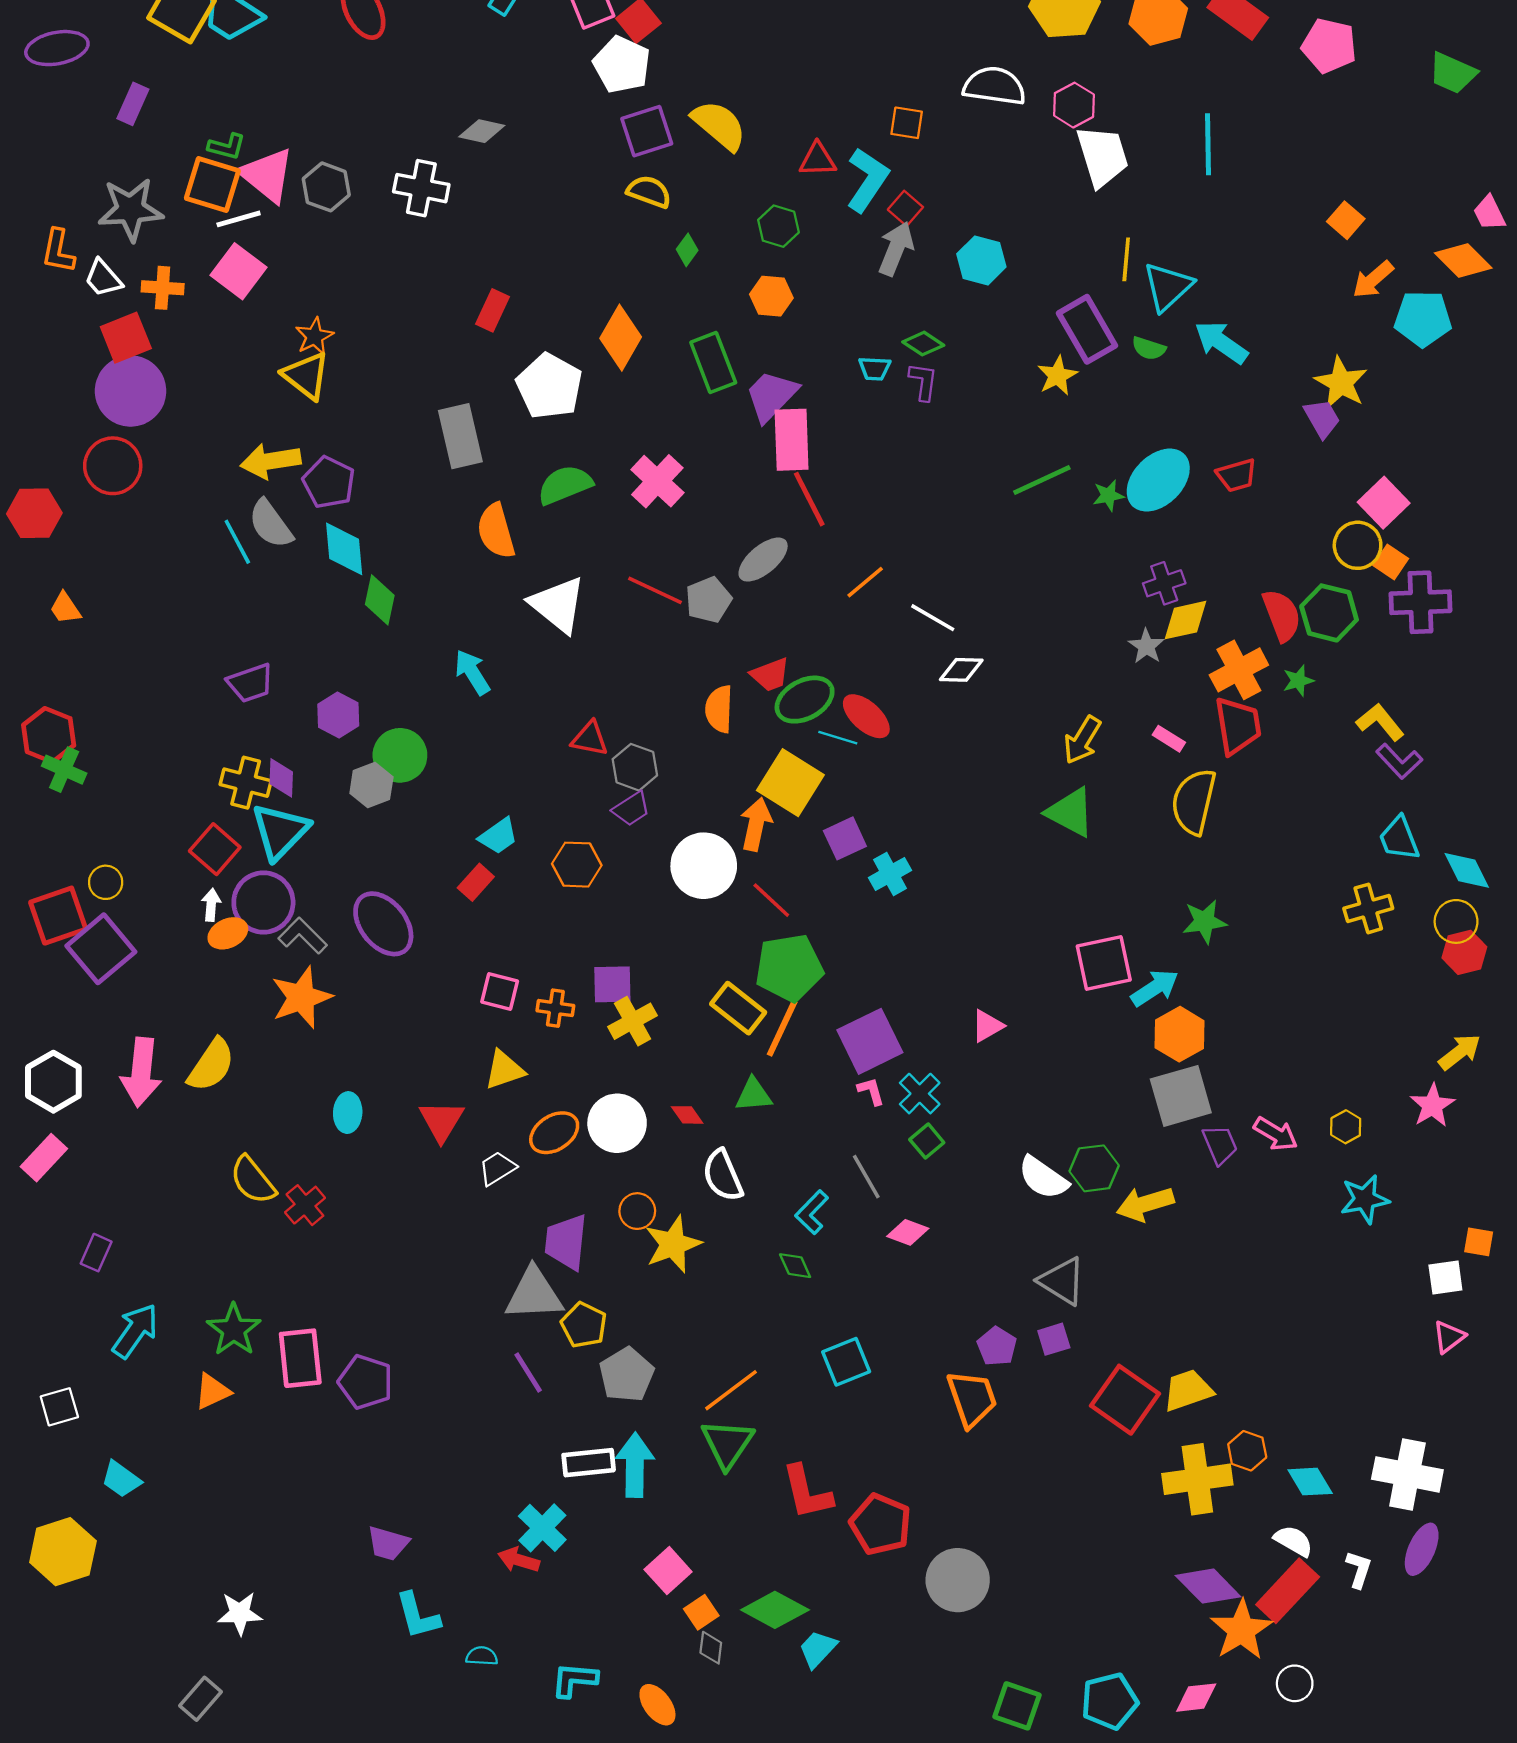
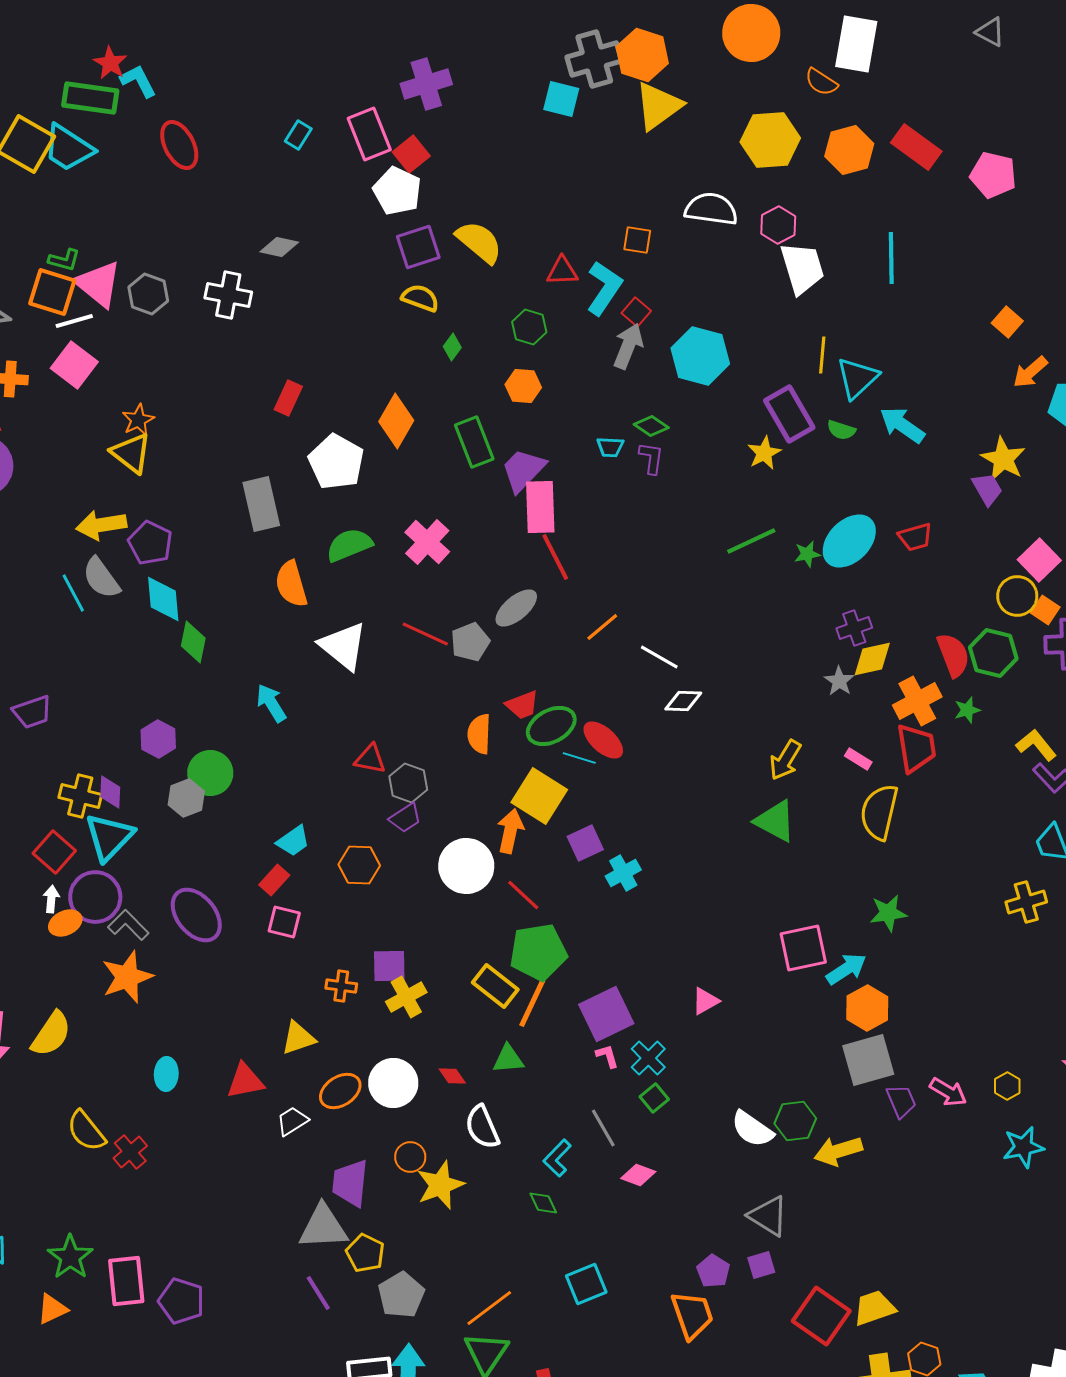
cyan hexagon: (981, 260) -> (700, 356), size x1.4
purple trapezoid: (250, 683) -> (32, 712), moved
pink square: (500, 991) -> (284, 922), moved
red triangle: (441, 1121) -> (245, 1081), turned 48

